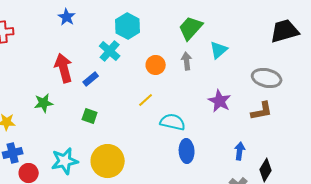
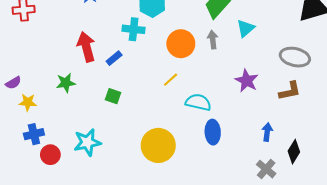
cyan cross: (110, 51) -> (134, 29), turned -35
orange circle: (156, 65) -> (181, 44), size x1.4
yellow circle: (108, 161) -> (158, 145), moved

